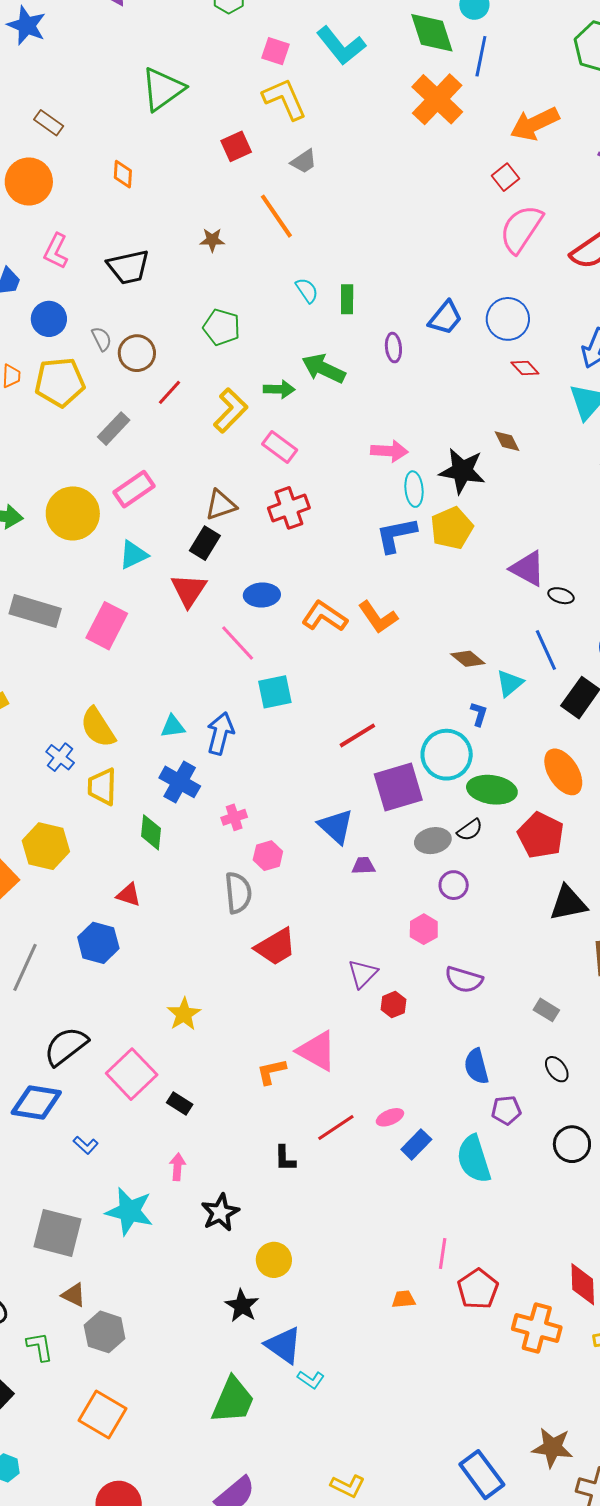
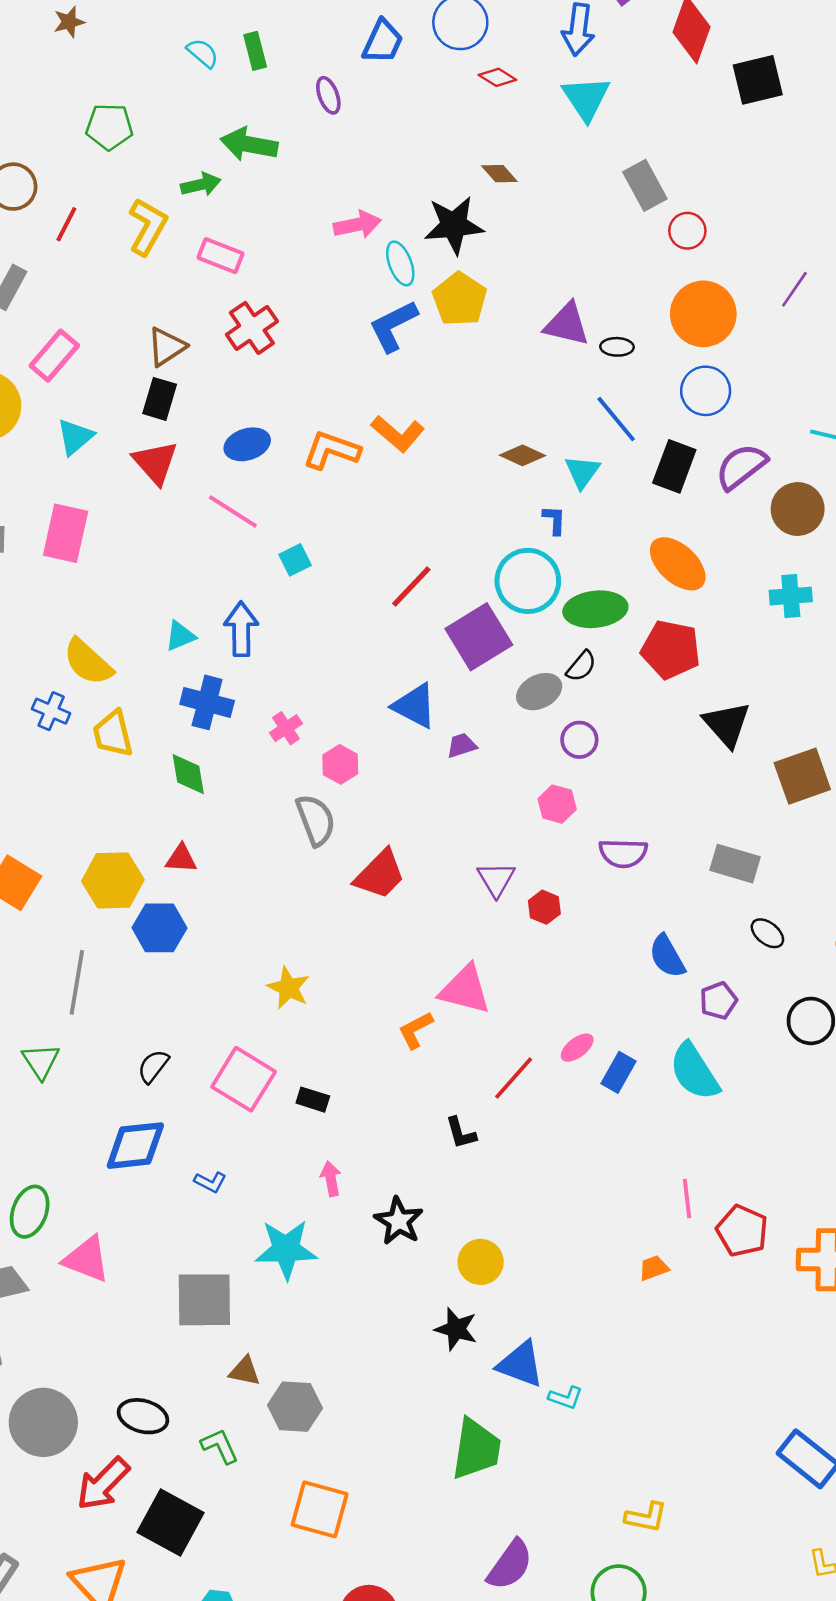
cyan square: (275, 692) -> (295, 560), size x0.7
yellow hexagon: (46, 846) -> (113, 880), moved
black triangle: (568, 903) -> (727, 724), turned -45
gray rectangle: (546, 1010) -> (735, 864), size x1.5
black semicircle: (66, 1046) -> (153, 1066), size x0.6

